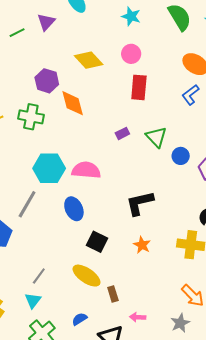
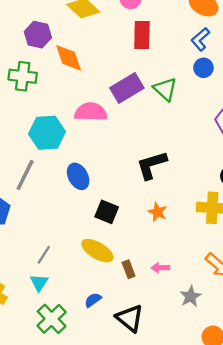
purple rectangle: (122, 133) -> (127, 88), size x2.0
blue circle: (181, 156) -> (203, 68), moved
pink semicircle: (86, 170) -> (91, 112), moved
pink arrow: (138, 317) -> (160, 268), moved
gray star: (180, 323) -> (191, 296), moved

